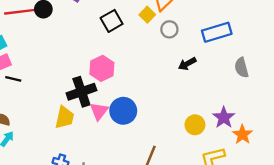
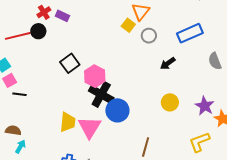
black square: (112, 21) -> (70, 63), moved
black cross: (81, 92) -> (101, 94), moved, turned -35
pink triangle: (99, 111) -> (89, 127), moved, size x1.4
yellow circle: (195, 125) -> (170, 102), moved

